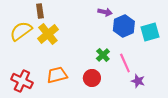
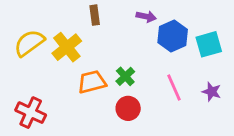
brown rectangle: (40, 11) -> (95, 15), moved
green cross: (103, 55) -> (125, 76), moved
orange trapezoid: (57, 75) -> (92, 82), moved
purple star: (138, 81) -> (212, 92), moved

